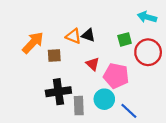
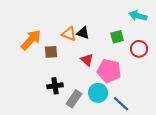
red circle: (148, 52) -> (139, 49), size x0.7
black cross: (58, 92) -> (55, 86), size x0.7
gray rectangle: (79, 106) -> (74, 99), turned 36

